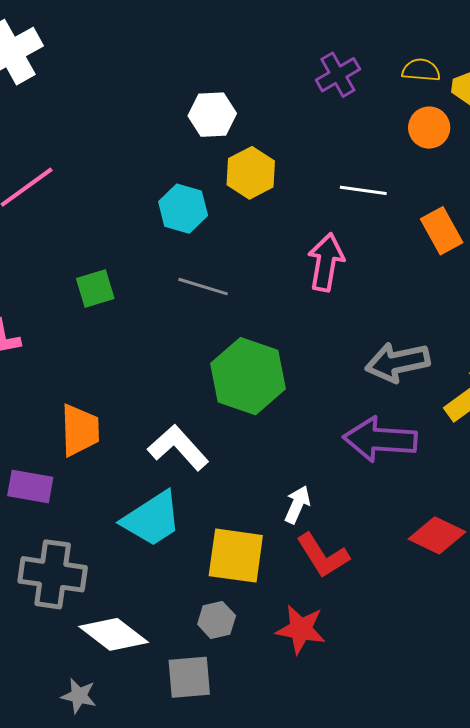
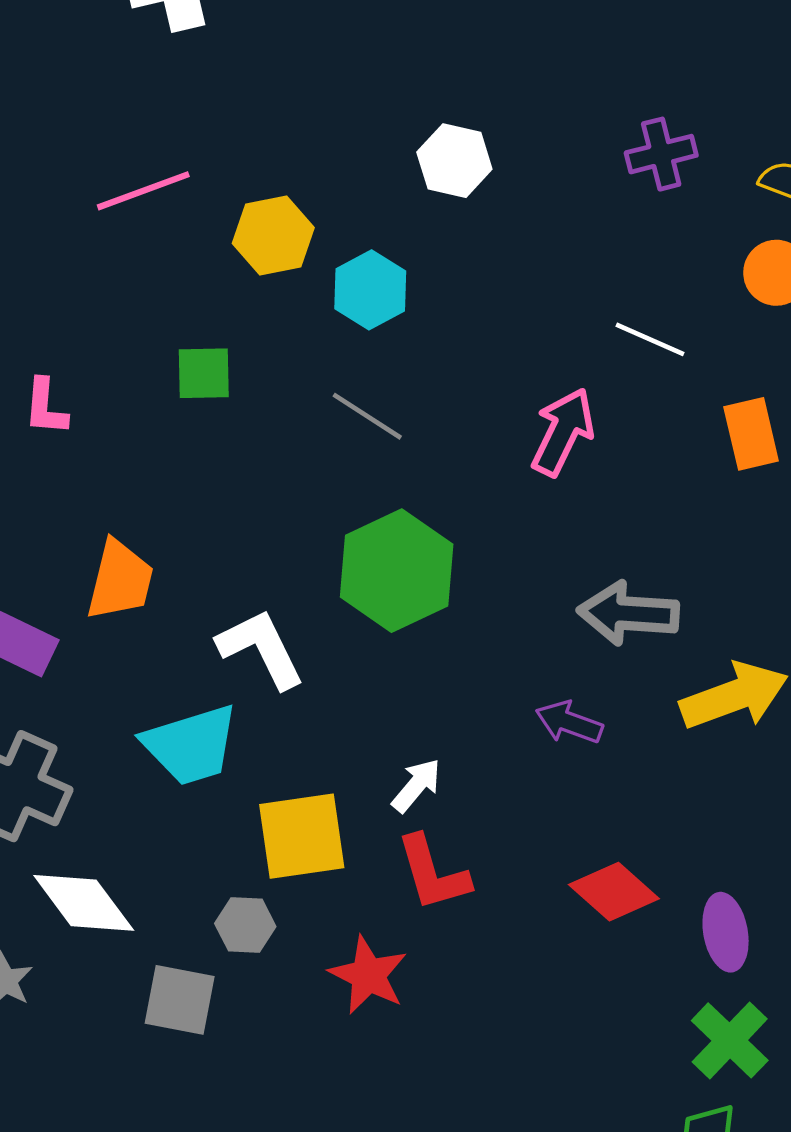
yellow hexagon: (251, 173) -> (273, 235), moved
purple arrow: (380, 439) -> (569, 722), size x0.6
yellow square: (236, 556) -> (302, 836), turned -32

